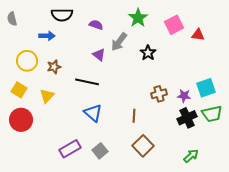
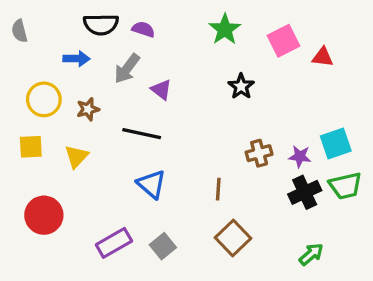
purple semicircle: (96, 25) -> (143, 29), moved
gray arrow: (119, 42) -> (127, 68), moved
yellow square: (19, 90) -> (31, 147), turned -35
red circle: (21, 120) -> (44, 215), moved

